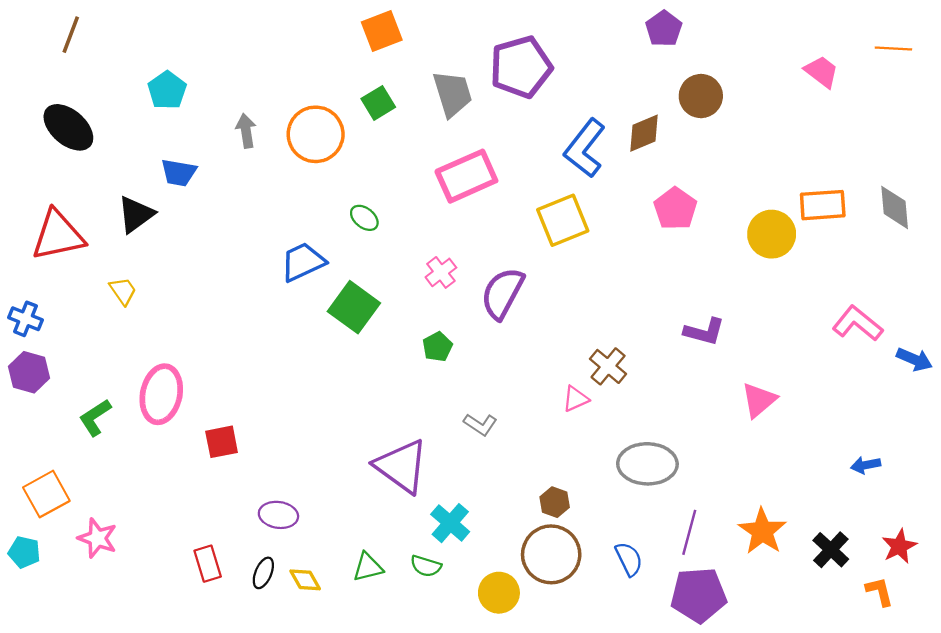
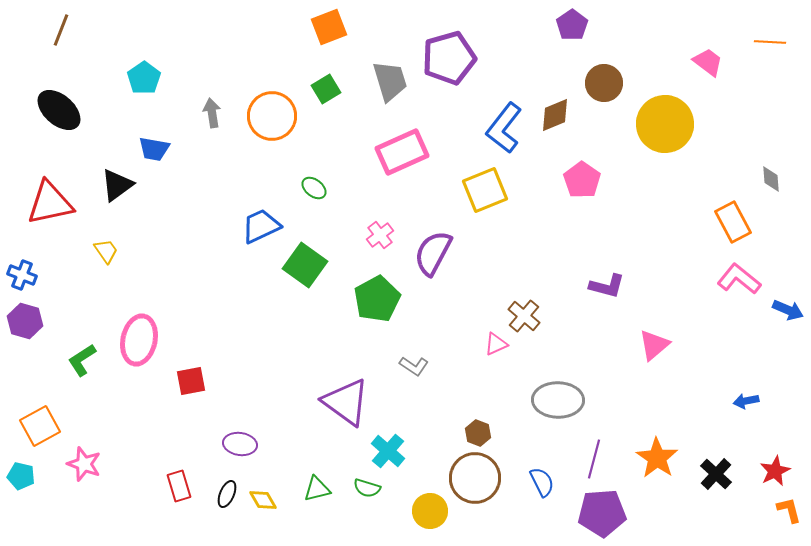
orange rectangle: (823, 205) -> (733, 222), moved, turned 66
gray diamond: (895, 207) -> (771, 179), size x0.7
yellow circle: (772, 234) -> (665, 124), moved, size x1.4
green pentagon: (437, 347) -> (377, 299), size x1.8
orange L-shape: (880, 592) -> (789, 510), moved

